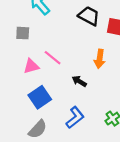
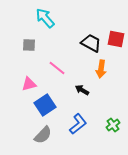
black trapezoid: (89, 16) -> (91, 43), moved
pink triangle: (31, 66) -> (29, 84), moved

